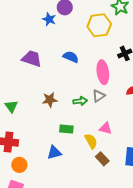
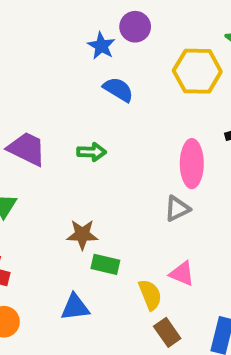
blue semicircle: (71, 57) -> (118, 89), moved
purple trapezoid: (32, 59) -> (27, 149), moved
brown star: (50, 100) -> (82, 234), moved
green arrow: (80, 101) -> (92, 152), moved

